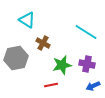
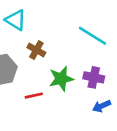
red line: (51, 85) -> (34, 96), moved

